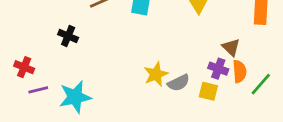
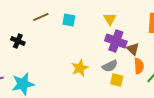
purple cross: (218, 69) -> (116, 41), moved, size x1.5
gray semicircle: (179, 83) -> (110, 66), moved

